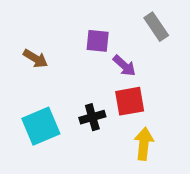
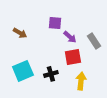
gray rectangle: (156, 27) -> (94, 41), moved
black cross: (92, 117) -> (51, 74), moved

